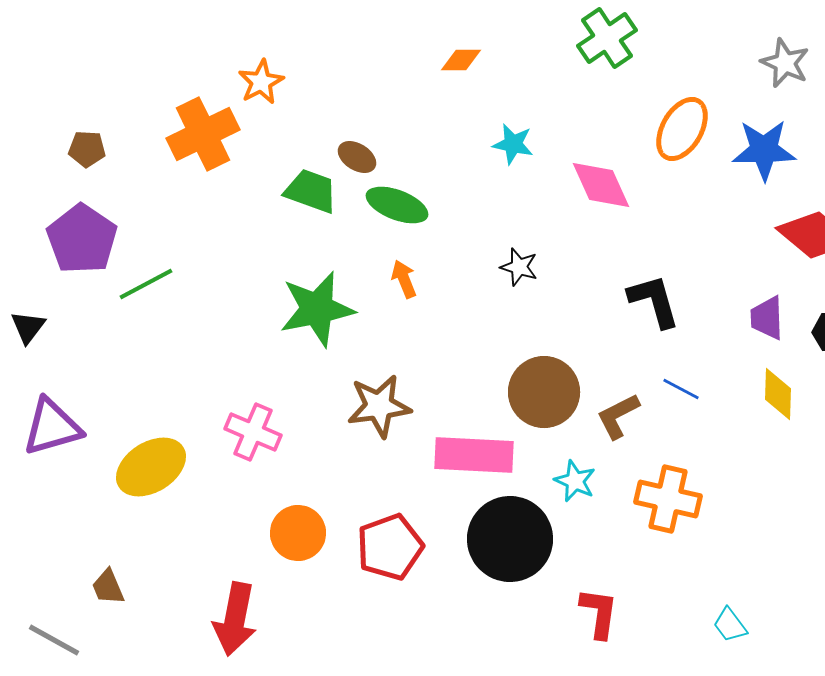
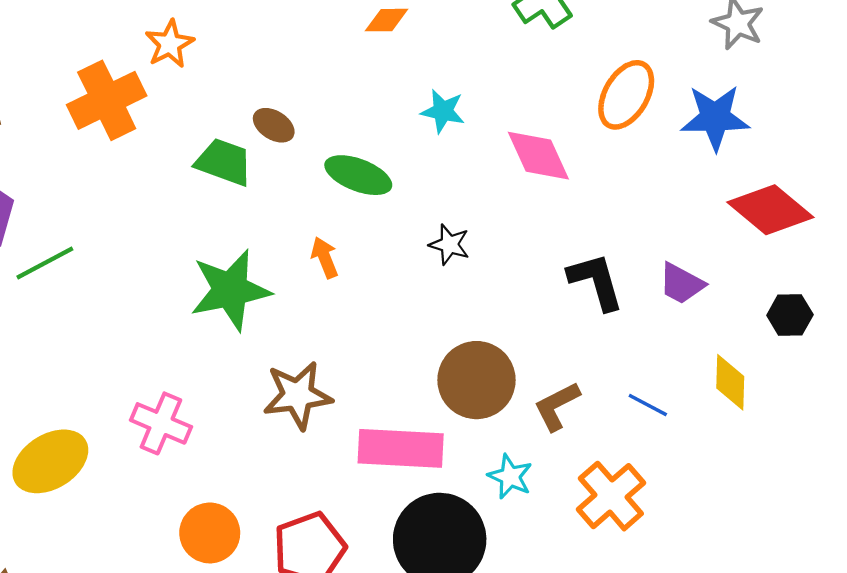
green ellipse: (397, 205) -> (358, 175), moved
purple trapezoid: (767, 318) -> (681, 284), moved, turned -60
blue line: (681, 389) -> (648, 405), moved
orange cross: (668, 499) -> (611, 496), turned 36

